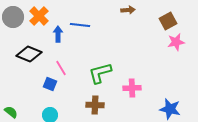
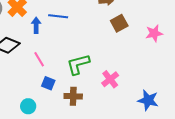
brown square: (168, 21) -> (119, 23), moved
blue square: (50, 84) -> (48, 83), moved
pink cross: (132, 88) -> (110, 79), turned -36

